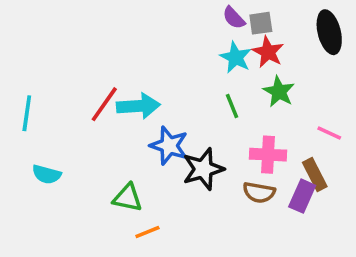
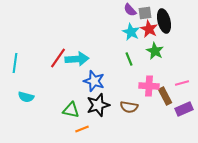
black ellipse: (329, 32) -> (164, 21), moved
pink line: (329, 133) -> (182, 83), moved, turned -40
black star: (203, 169) -> (98, 105), moved
brown rectangle: (315, 174) -> (165, 96), moved
brown semicircle: (259, 192) -> (129, 107), moved
purple rectangle: (302, 196) -> (184, 109), moved, turned 42

